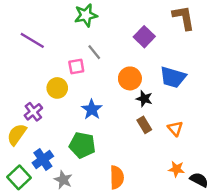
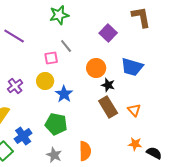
yellow circle: (57, 88) -> (45, 81), moved
purple cross: (33, 112) -> (15, 86), moved
brown rectangle: (144, 125) -> (108, 107), size x1.5
gray star: (63, 180) -> (54, 155), moved

